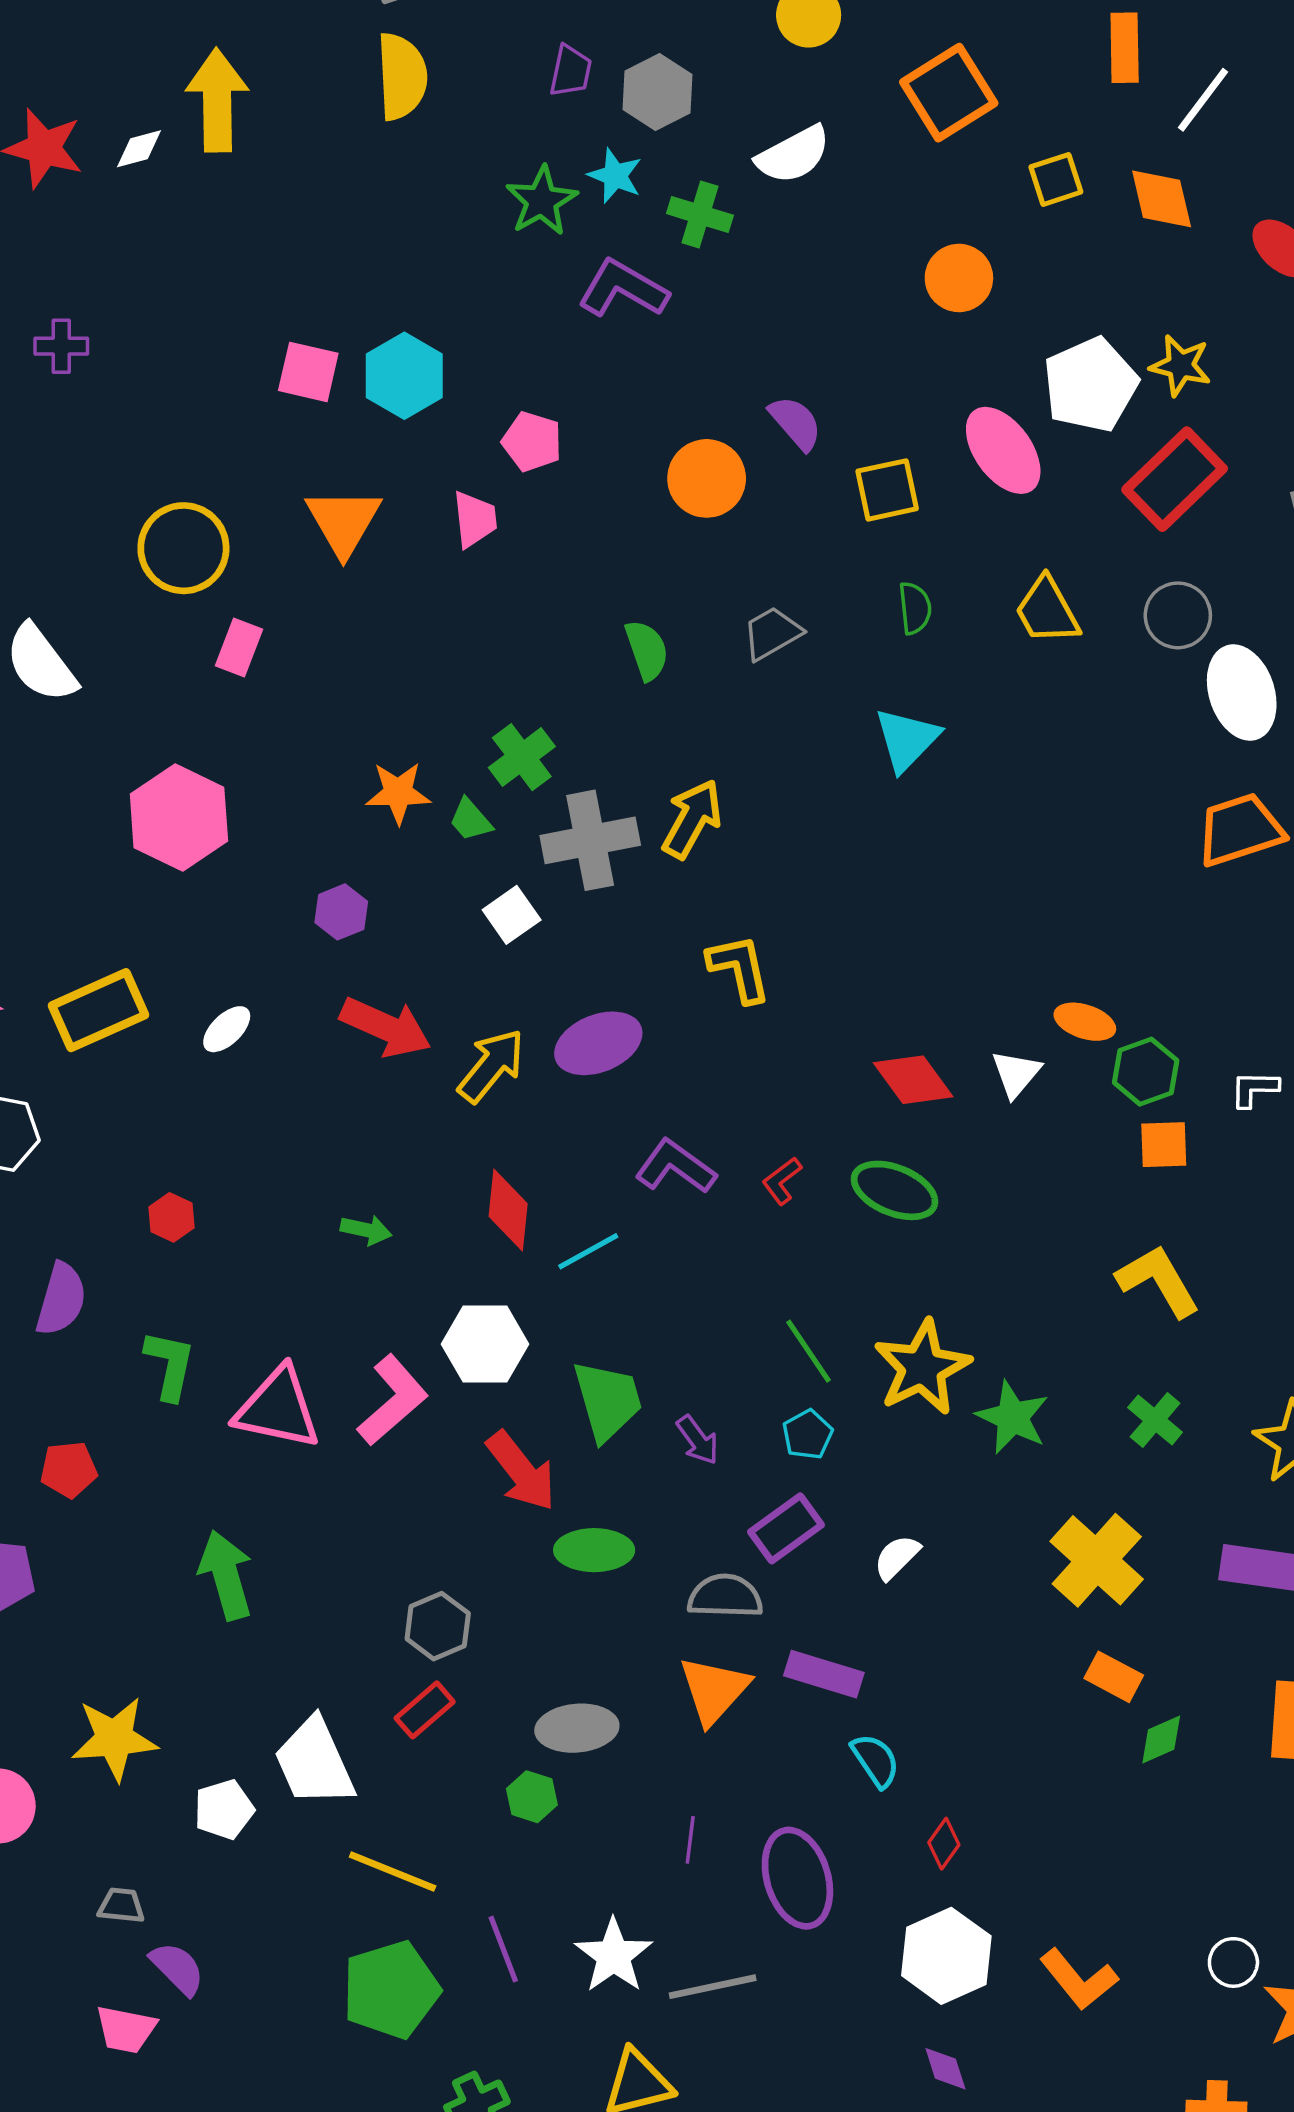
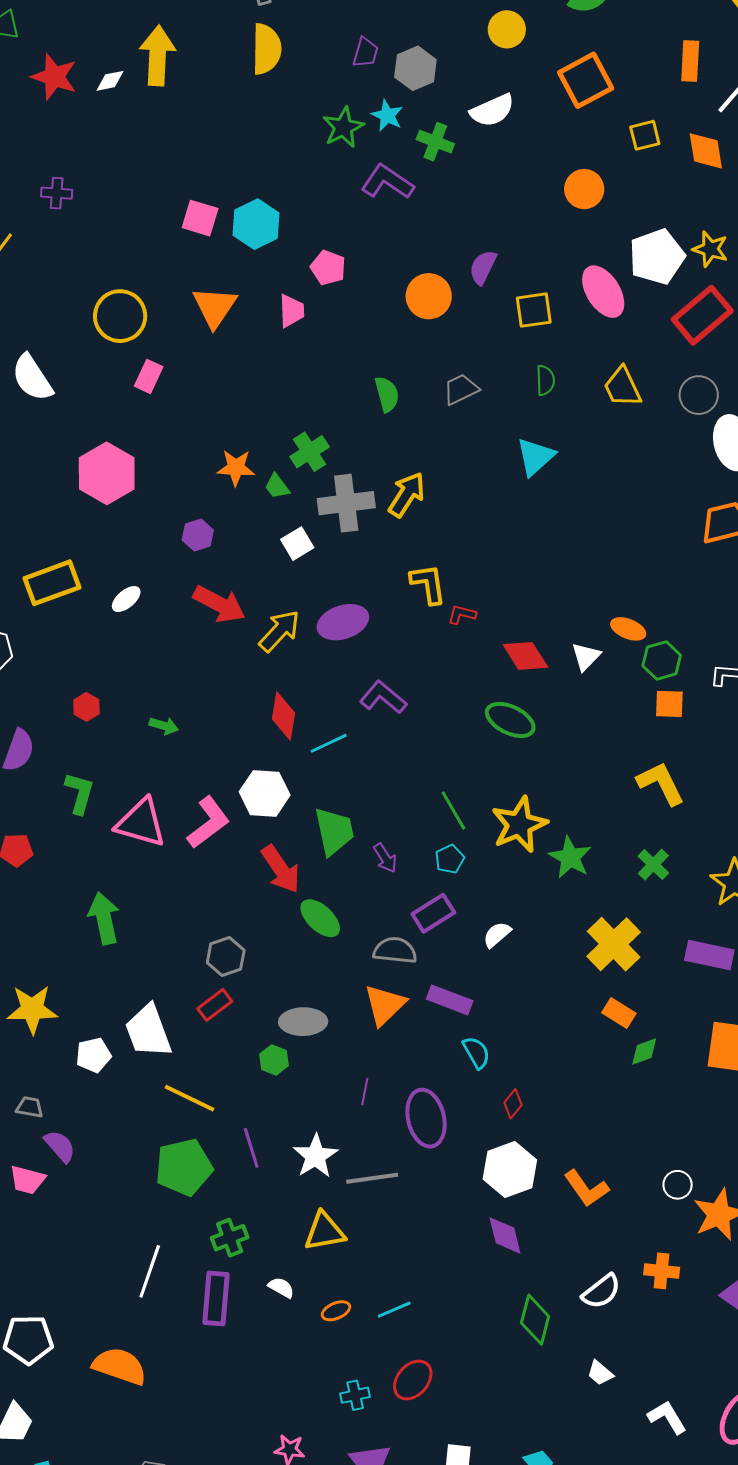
purple semicircle: (796, 423) -> (483, 267), turned -117
red L-shape: (782, 1181) -> (462, 614), moved, turned 48
green arrow: (366, 1230) -> (164, 726), moved
green ellipse: (594, 1550) -> (320, 918), turned 39
purple diamond: (945, 2069) -> (505, 1235), size x1.4

